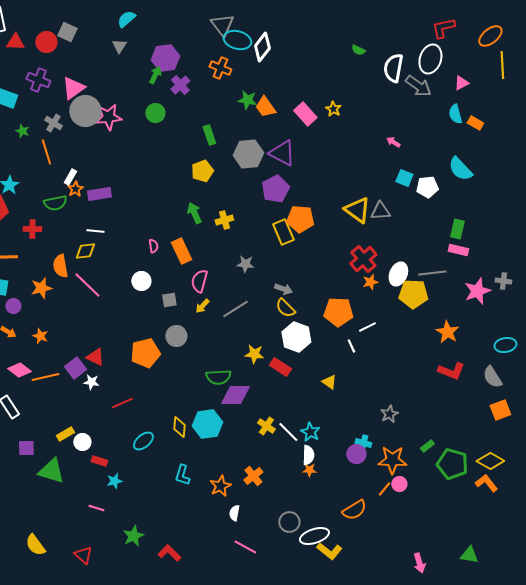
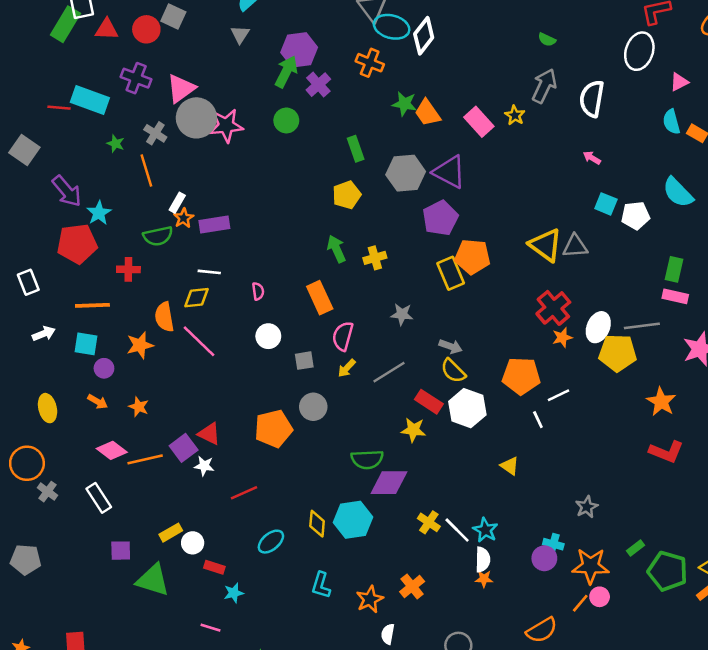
white semicircle: (393, 68) -> (592, 99), moved
green arrow: (155, 75) -> (286, 72), size x1.4
gray arrow: (418, 86) -> (544, 86), moved, turned -100
pink semicircle: (153, 246) -> (258, 291), moved
red rectangle: (280, 367) -> (429, 402), moved

